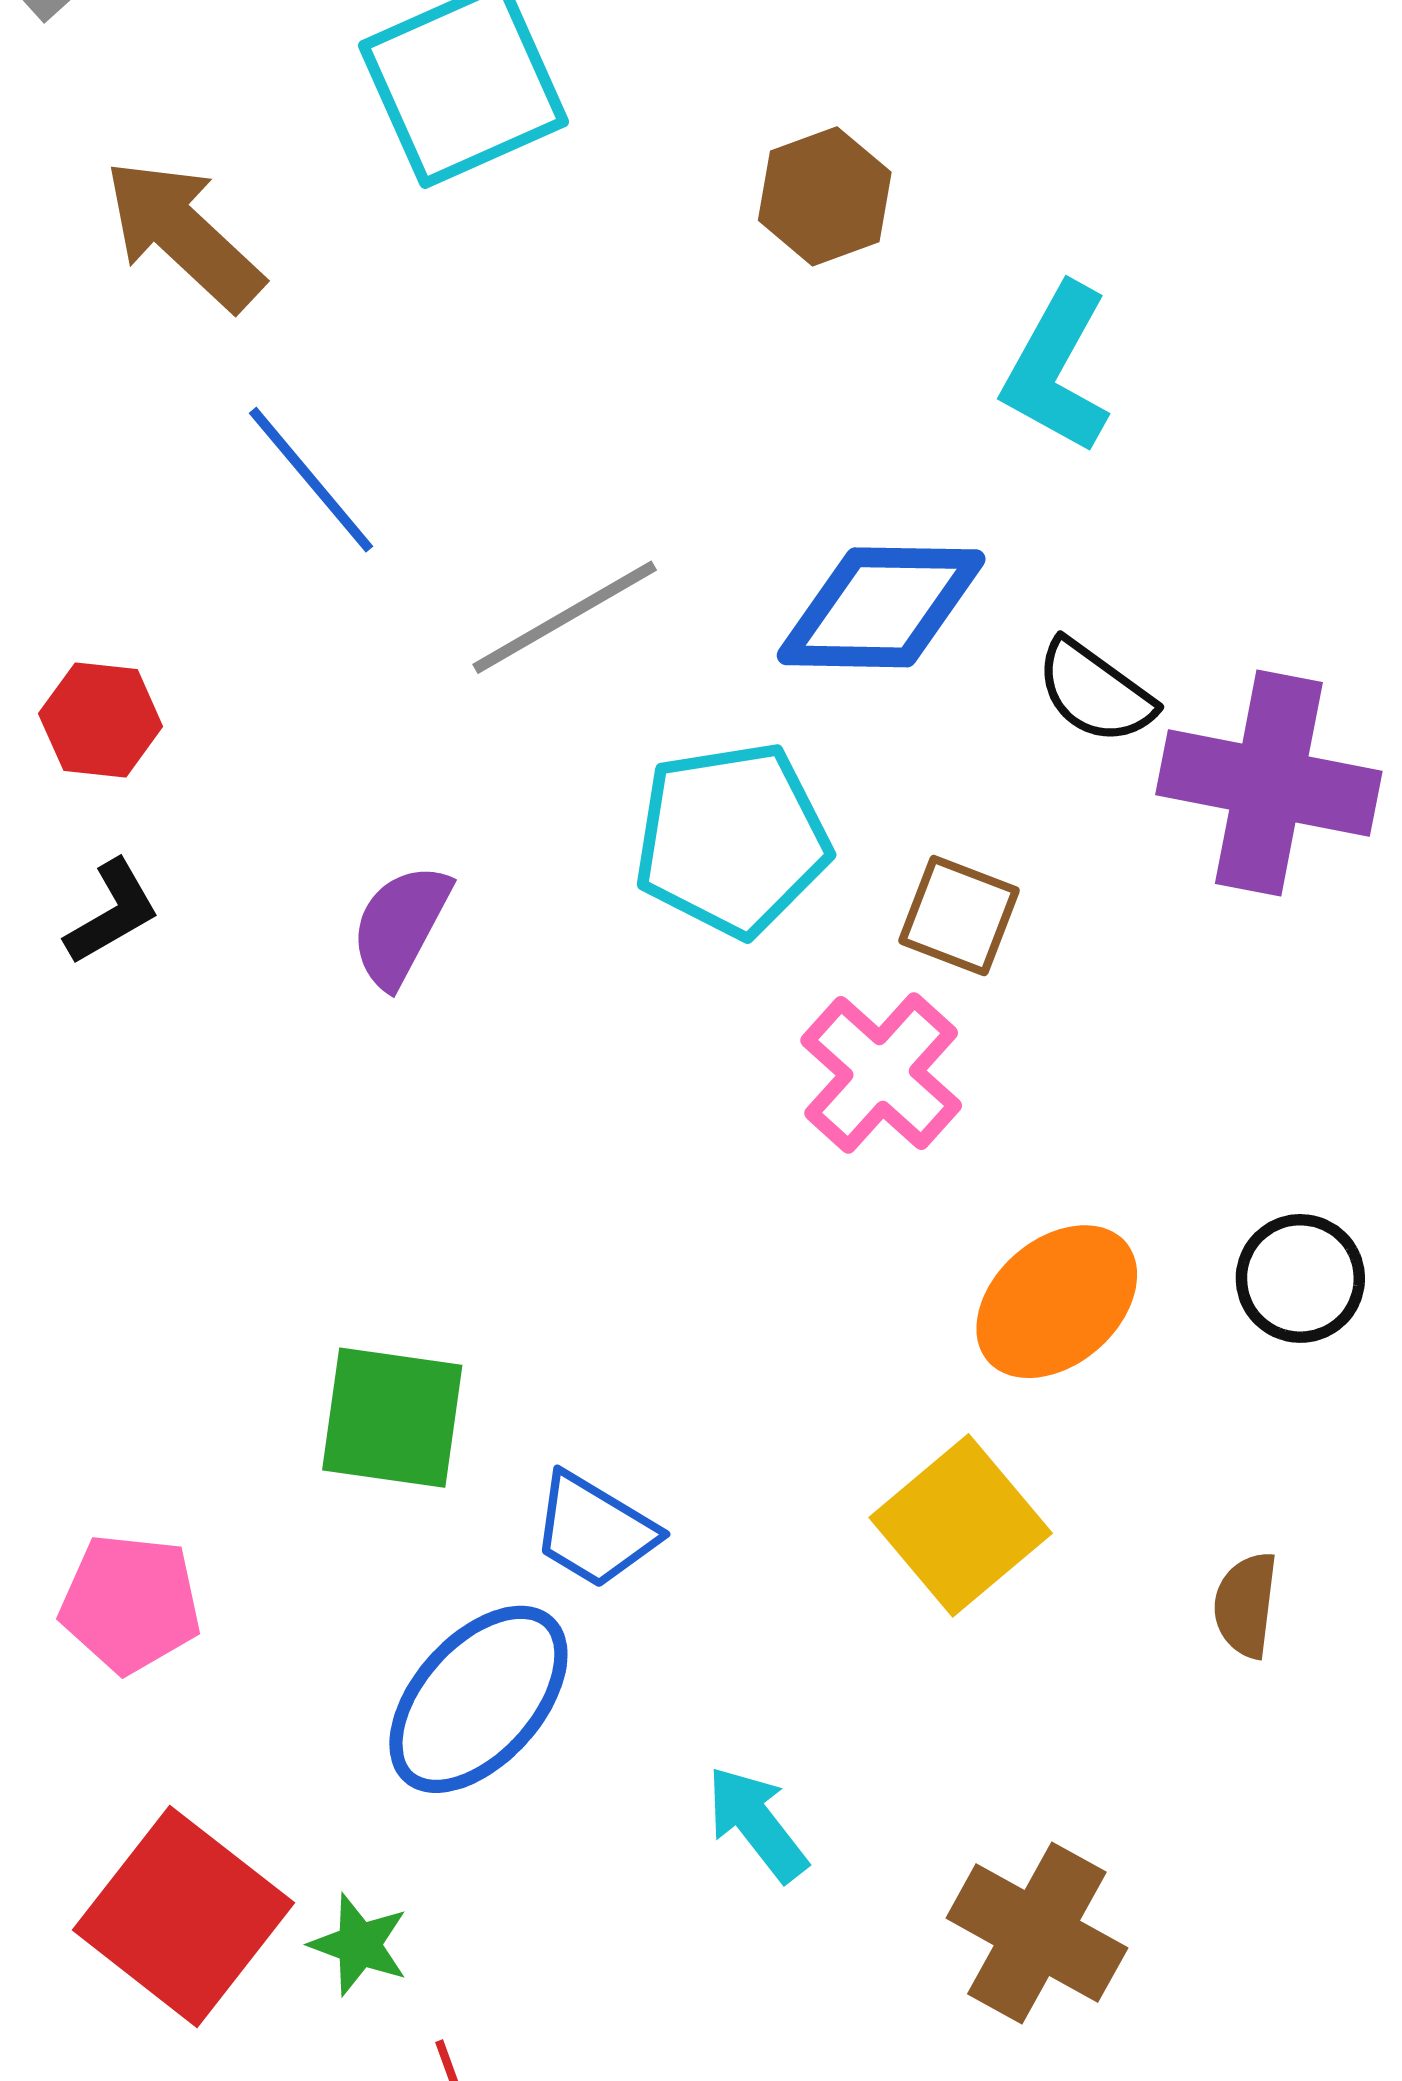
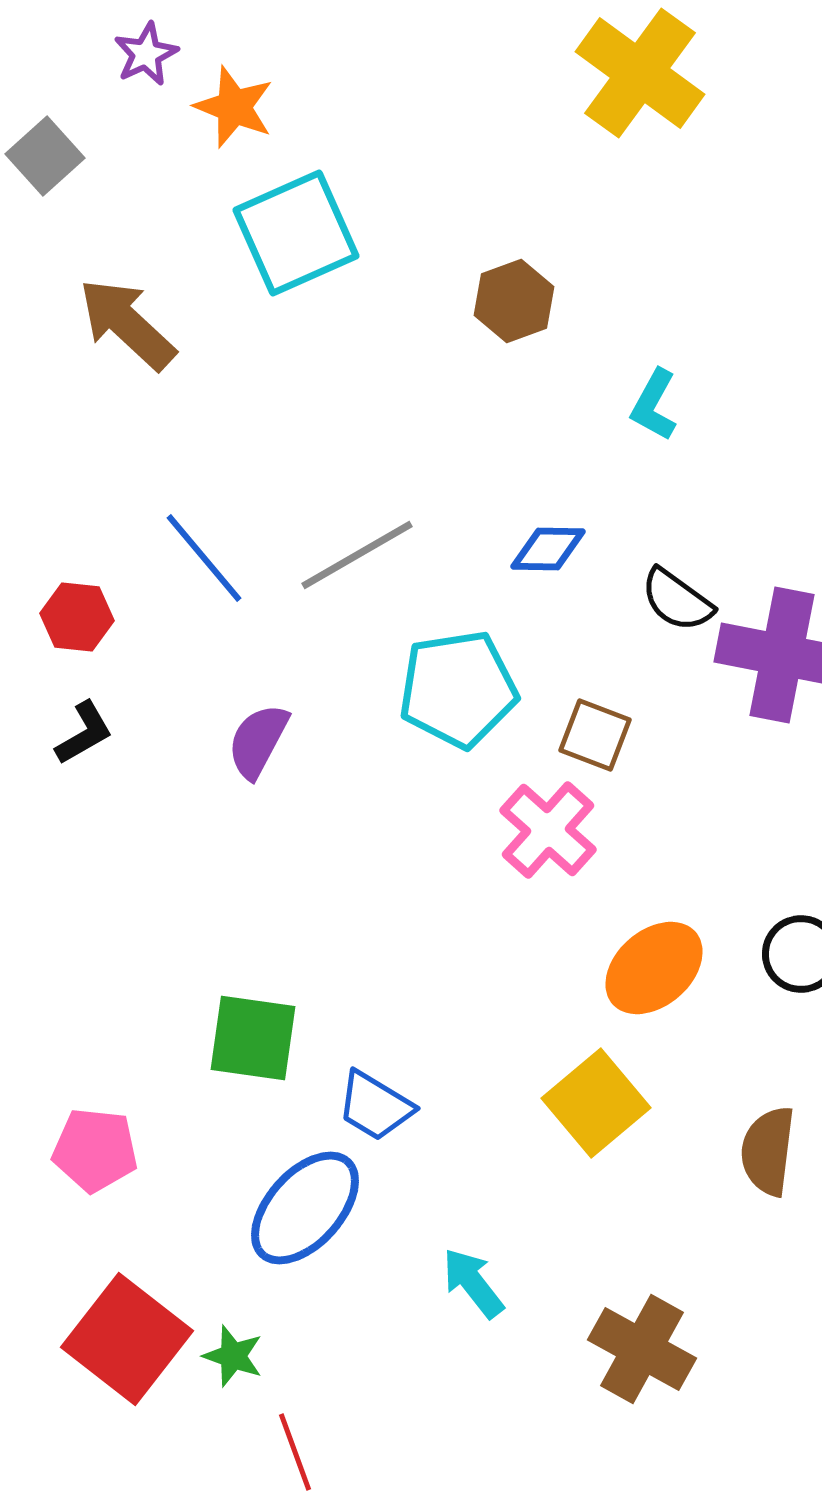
cyan L-shape: (1057, 369) -> (654, 405), size x0.7
blue line: (311, 480) -> (204, 558), moved
blue diamond: (881, 607) -> (548, 549), size x0.6
brown semicircle: (1246, 1605) -> (768, 1151), size x1.4

